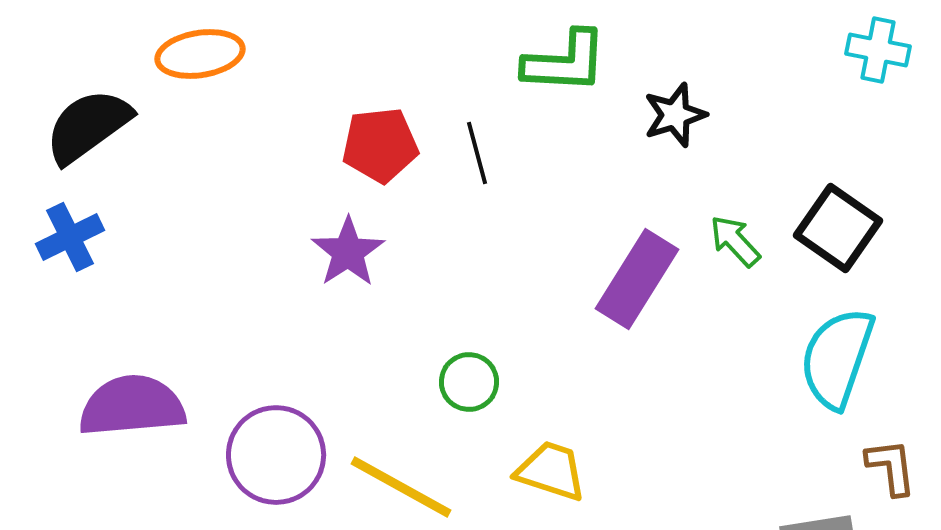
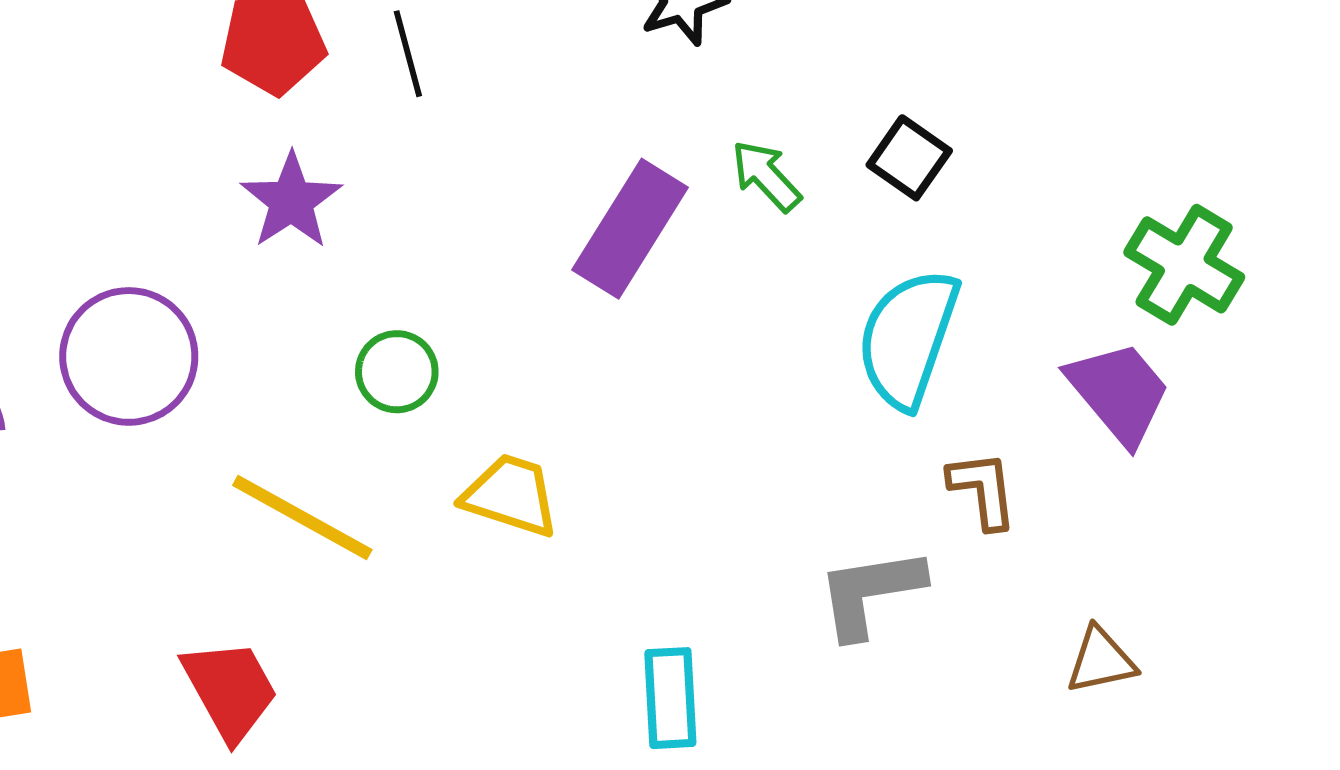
black square: (838, 228) -> (909, 158), size x0.7
purple star: (348, 252) -> (291, 201), moved
purple circle: (276, 455) -> (129, 356), moved

